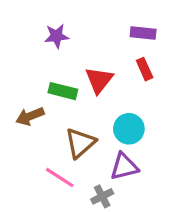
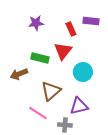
red rectangle: (145, 69) -> (71, 29), moved
cyan circle: (129, 129) -> (83, 72), moved
gray cross: (102, 196) -> (65, 125), turned 32

